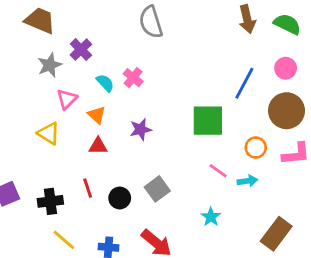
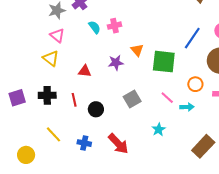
pink cross: (133, 78) -> (115, 26), turned 32
pink triangle: (67, 99) -> (57, 36), moved, turned -42
orange triangle: (97, 115) -> (137, 50), moved
gray square: (157, 189) -> (132, 99), moved
black cross: (50, 201) -> (47, 95), moved

